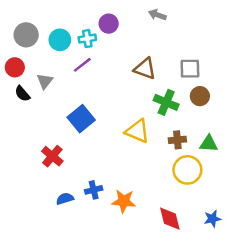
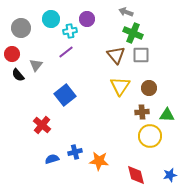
cyan circle: (60, 40) -> (51, 19), moved
brown triangle: (145, 69) -> (116, 55), turned 30
gray square: (190, 69) -> (141, 55), moved
brown circle: (200, 96) -> (149, 88), moved
green cross: (166, 102) -> (133, 33), moved
yellow triangle: (137, 131) -> (120, 86), moved, turned 40

